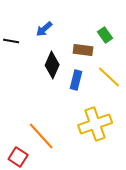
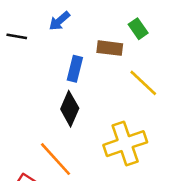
black diamond: (52, 65) -> (70, 109), moved
blue rectangle: (76, 80) -> (75, 69), moved

